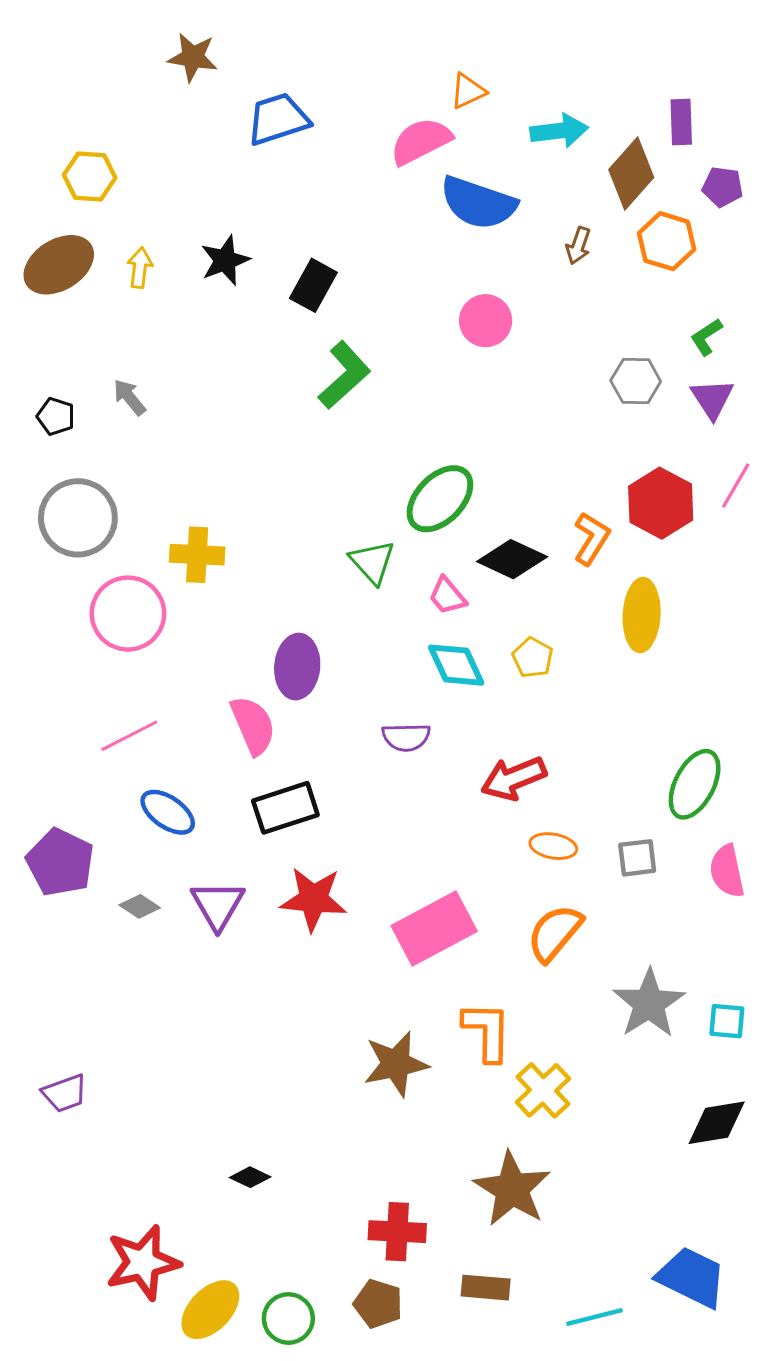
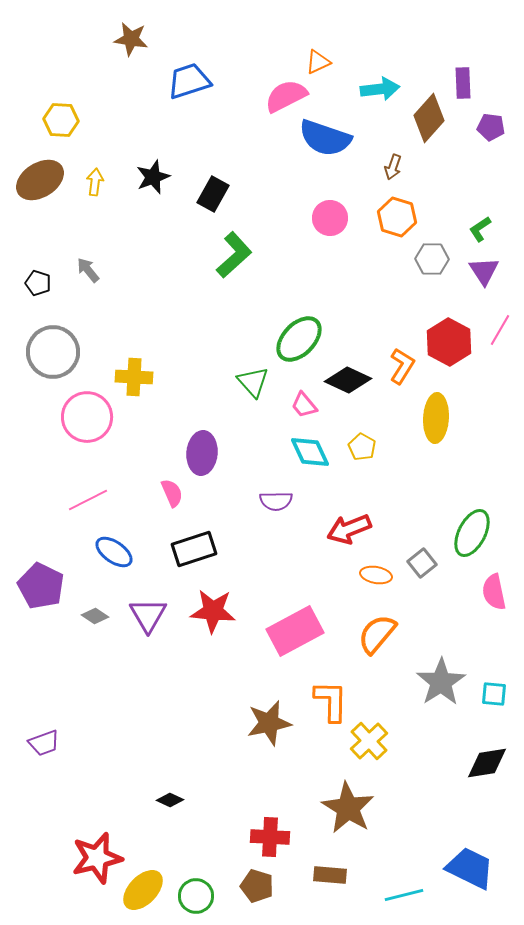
orange hexagon: (667, 241) -> (397, 217), moved
pink semicircle: (253, 725) -> (172, 493), size x0.7
gray square: (637, 858) -> (422, 563), moved, turned -32

